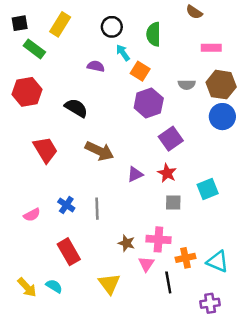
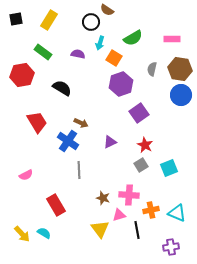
brown semicircle: (194, 12) -> (107, 10), moved
green semicircle: (154, 34) -> (133, 38), moved, turned -120
green rectangle: (34, 49) -> (43, 52), moved
cyan arrow: (123, 53) -> (100, 43), turned -128
gray semicircle: (187, 85) -> (152, 69), turned 104
brown arrow: (99, 151) -> (81, 123), size x0.6
red star: (167, 173) -> (145, 145), moved
cyan square: (208, 189) -> (169, 168), moved
gray square: (173, 203) -> (141, 165), turned -32
blue cross: (66, 205) -> (68, 141), moved, size x1.5
pink triangle: (146, 264) -> (119, 215), turned 40
yellow triangle: (109, 284) -> (100, 229), moved

